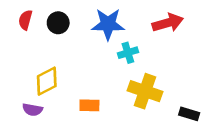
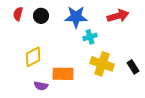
orange rectangle: (89, 105) -> (63, 74), size x1.5
purple semicircle: (33, 110) -> (41, 86), moved
black rectangle: (189, 114) -> (133, 67), moved, turned 40

